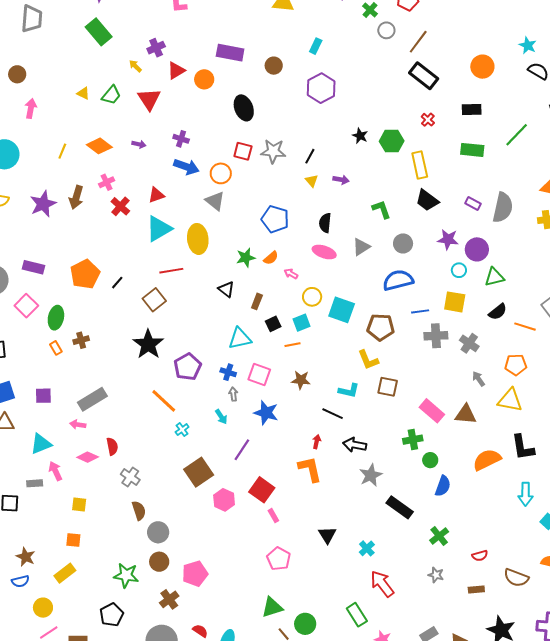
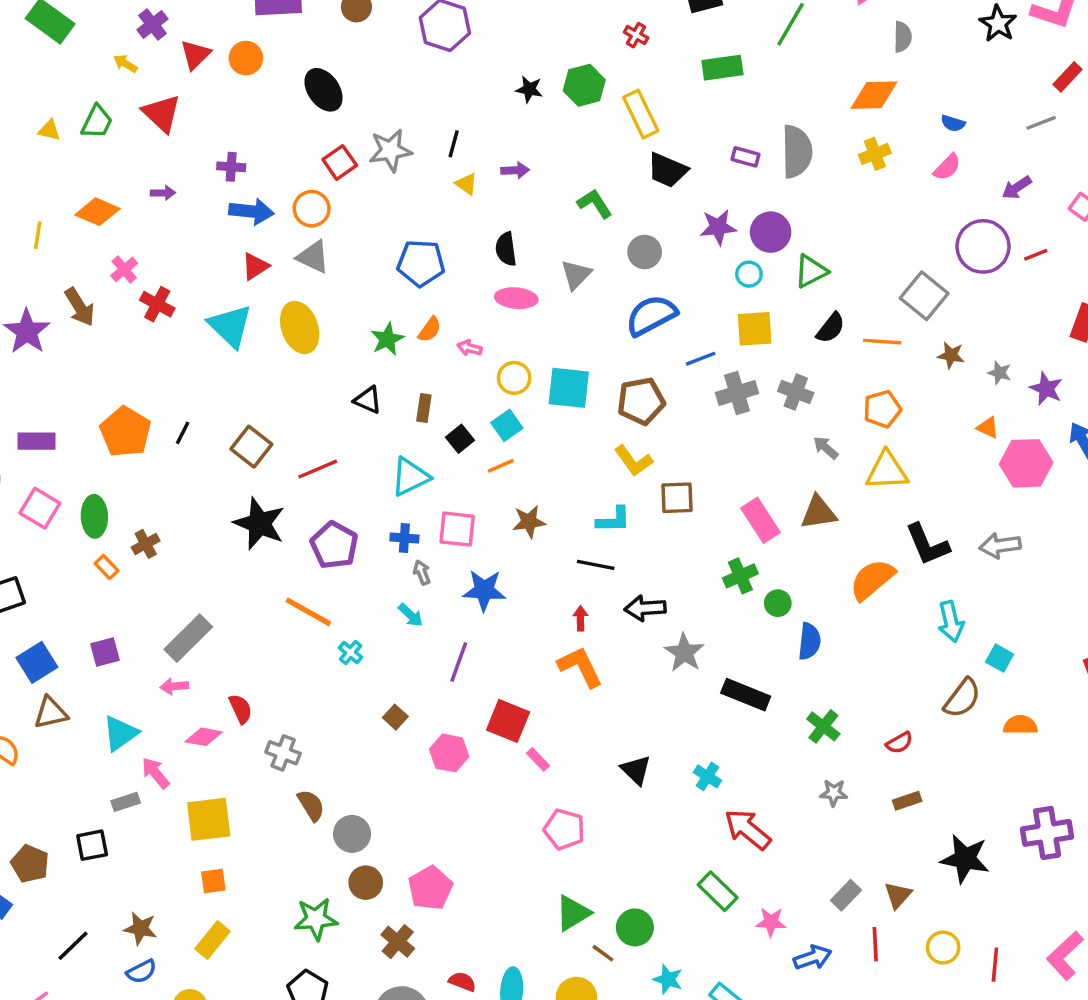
red square: (243, 151) -> (340, 162), turned -36
red triangle: (156, 195) -> (255, 266), moved
brown arrow: (76, 197) -> (80, 307), turned -35
cyan triangle: (159, 229) -> (230, 326), turned -32
red line: (171, 271) -> (318, 469), moved
pink rectangle: (432, 411) -> (761, 520), turned 30
brown square: (199, 472) -> (395, 717), size x0.5
yellow square: (79, 504) -> (209, 819), size x1.8
brown semicircle: (516, 578) -> (962, 698), moved, turned -60

